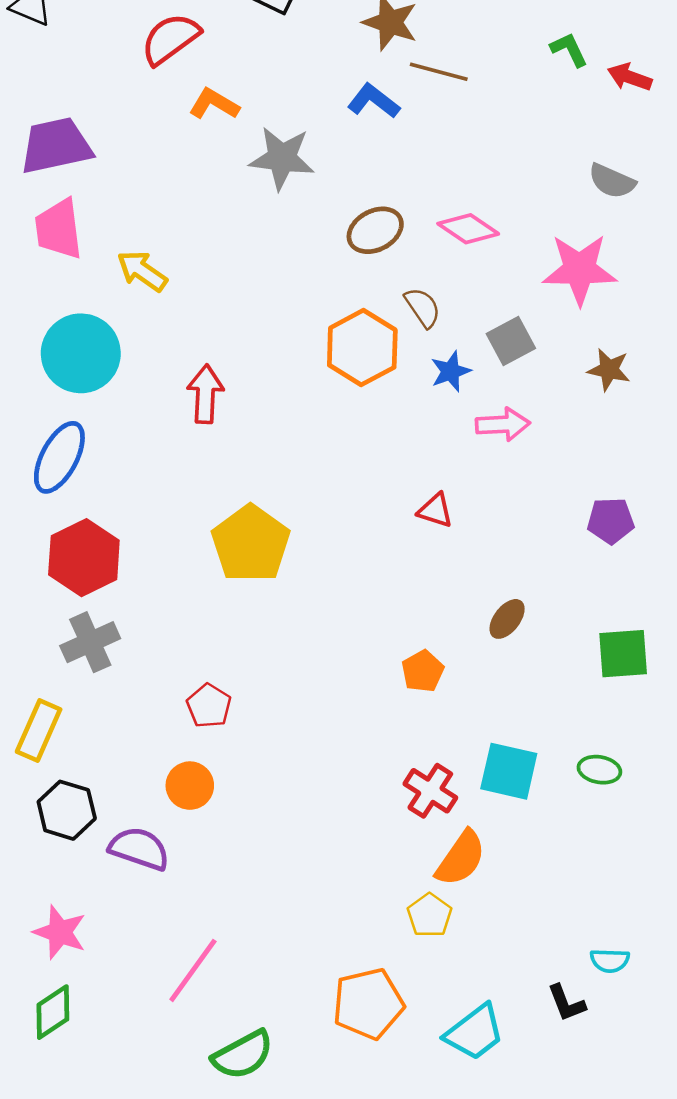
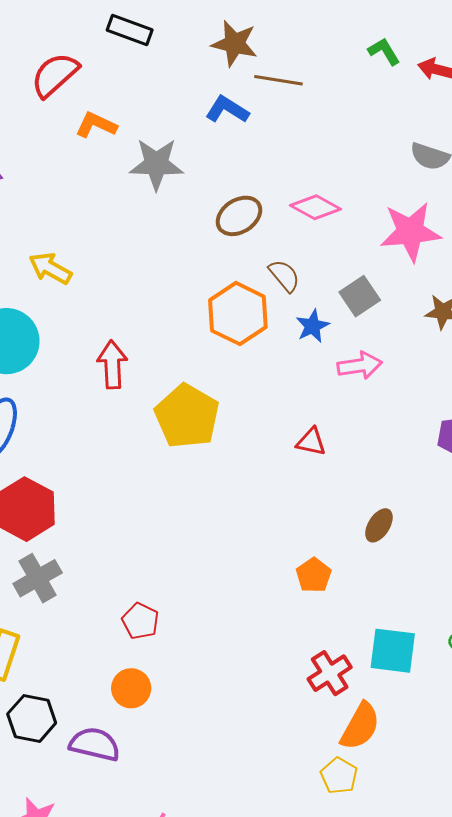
yellow pentagon: (251, 544) -> (187, 416), moved
red cross: (430, 791) -> (330, 673), turned 30

